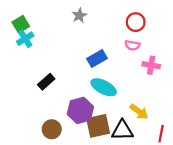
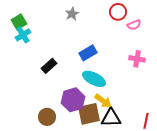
red circle: (136, 22) -> (118, 12), moved
pink semicircle: (132, 45) -> (134, 25), moved, turned -32
black rectangle: (46, 82) -> (49, 66), moved
yellow arrow: (139, 112) -> (103, 101), moved

